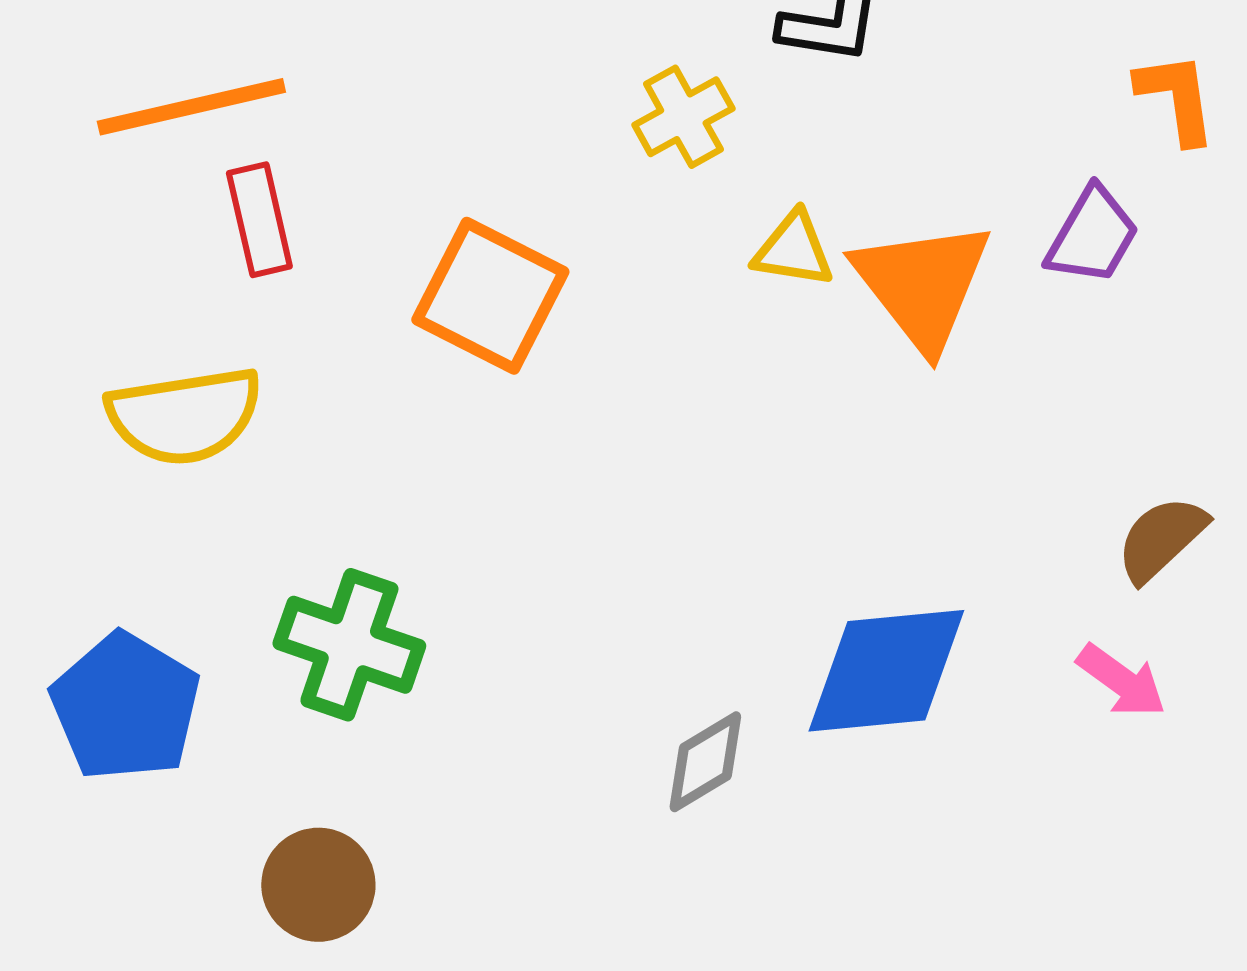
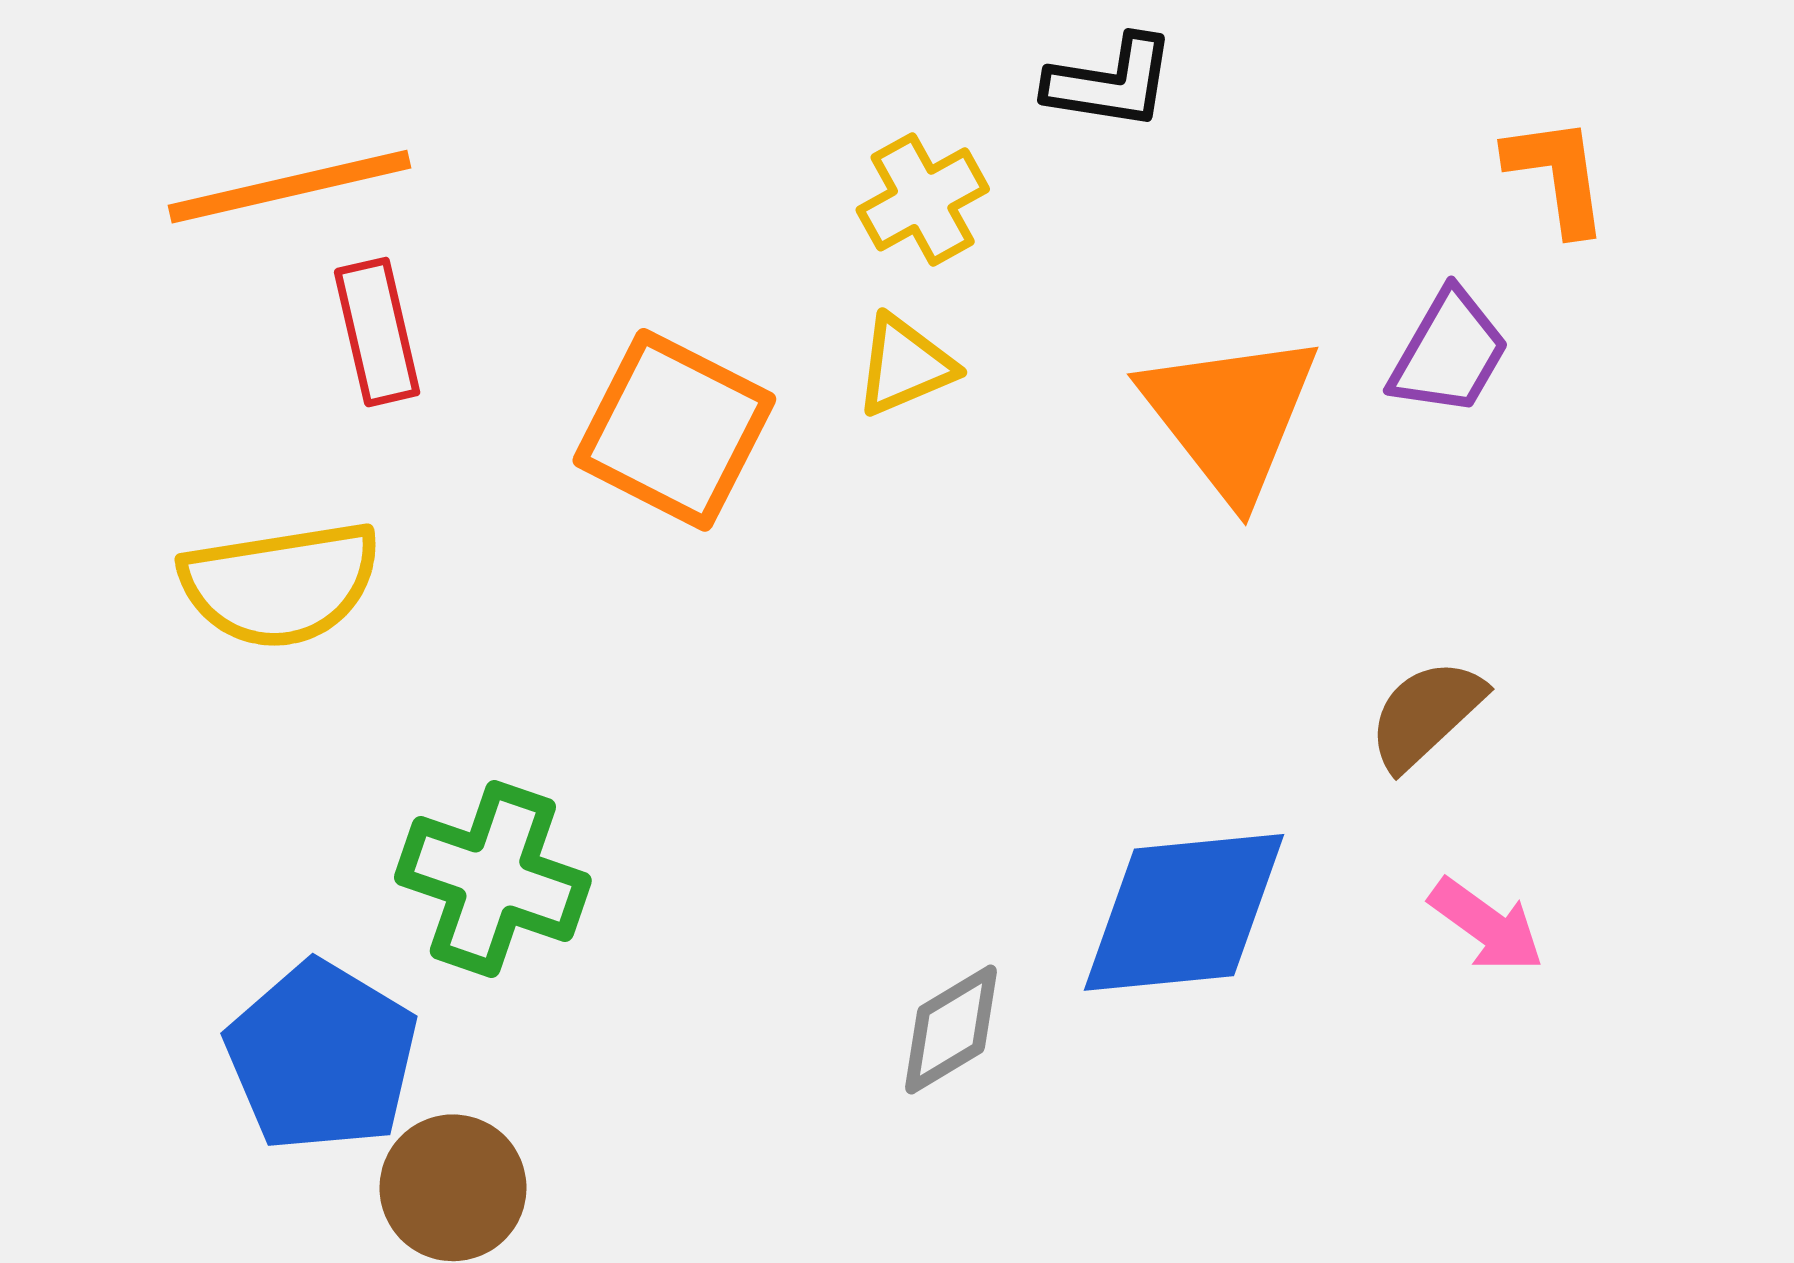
yellow triangle: (793, 250) -> (905, 365), moved, turned -32
brown semicircle: (1161, 539) -> (1426, 714), moved
blue pentagon: (125, 707) -> (322, 1057), moved

